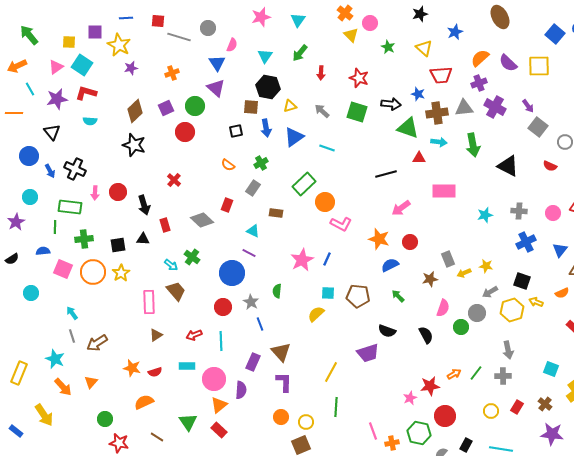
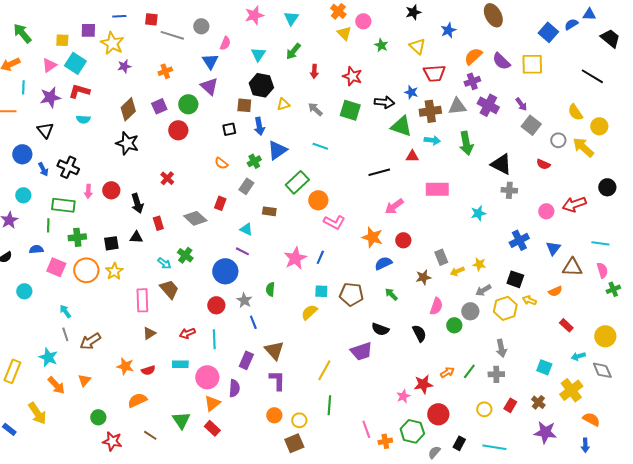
cyan line: (30, 89) -> (23, 87), turned 32
blue triangle: (294, 137) -> (277, 150), moved
gray cross: (519, 211) -> (509, 190), moved

